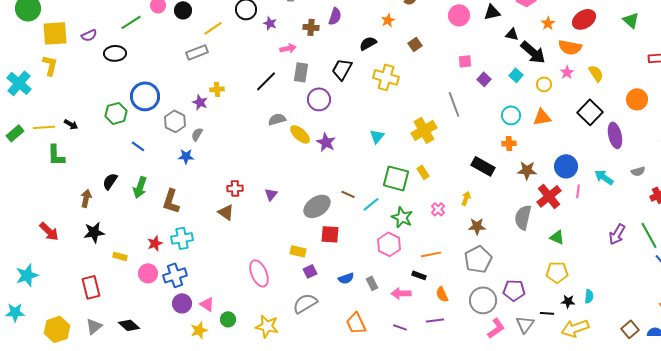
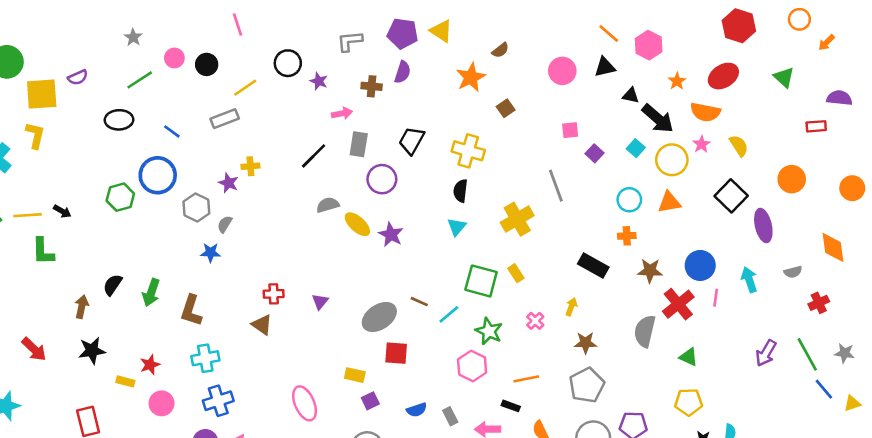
orange star: (388, 20) -> (471, 77), size x1.6
purple semicircle: (89, 35) -> (78, 77), moved
black semicircle: (368, 43) -> (460, 191), moved, turned -54
yellow circle: (544, 84) -> (672, 160), size x1.6
blue line: (138, 146) -> (172, 131), moved
cyan arrow: (604, 177) -> (749, 280), turned 36
red star: (155, 243) -> (150, 365), moved
blue cross: (175, 275) -> (218, 401), moved

